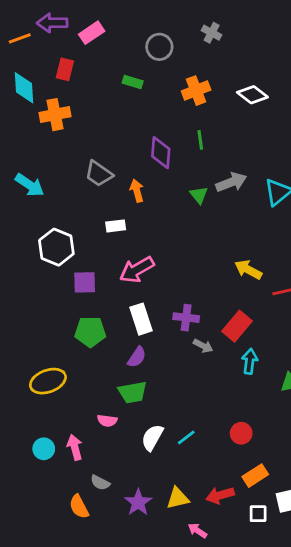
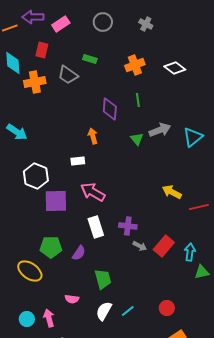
gray circle: (159, 47) -> (103, 22), moved
gray trapezoid: (99, 174) -> (68, 75), moved
pink arrow: (137, 270) -> (93, 192), turned 60
purple square: (85, 282) -> (56, 201), size x1.4
red rectangle: (237, 326) -> (164, 246), moved
green pentagon: (90, 332) -> (51, 247), moved
purple semicircle: (137, 357) -> (79, 253), moved
cyan arrow: (250, 361) -> (190, 252), moved
yellow ellipse: (48, 381) -> (30, 271), turned 55
green trapezoid: (133, 392) -> (103, 279), moved, turned -95

